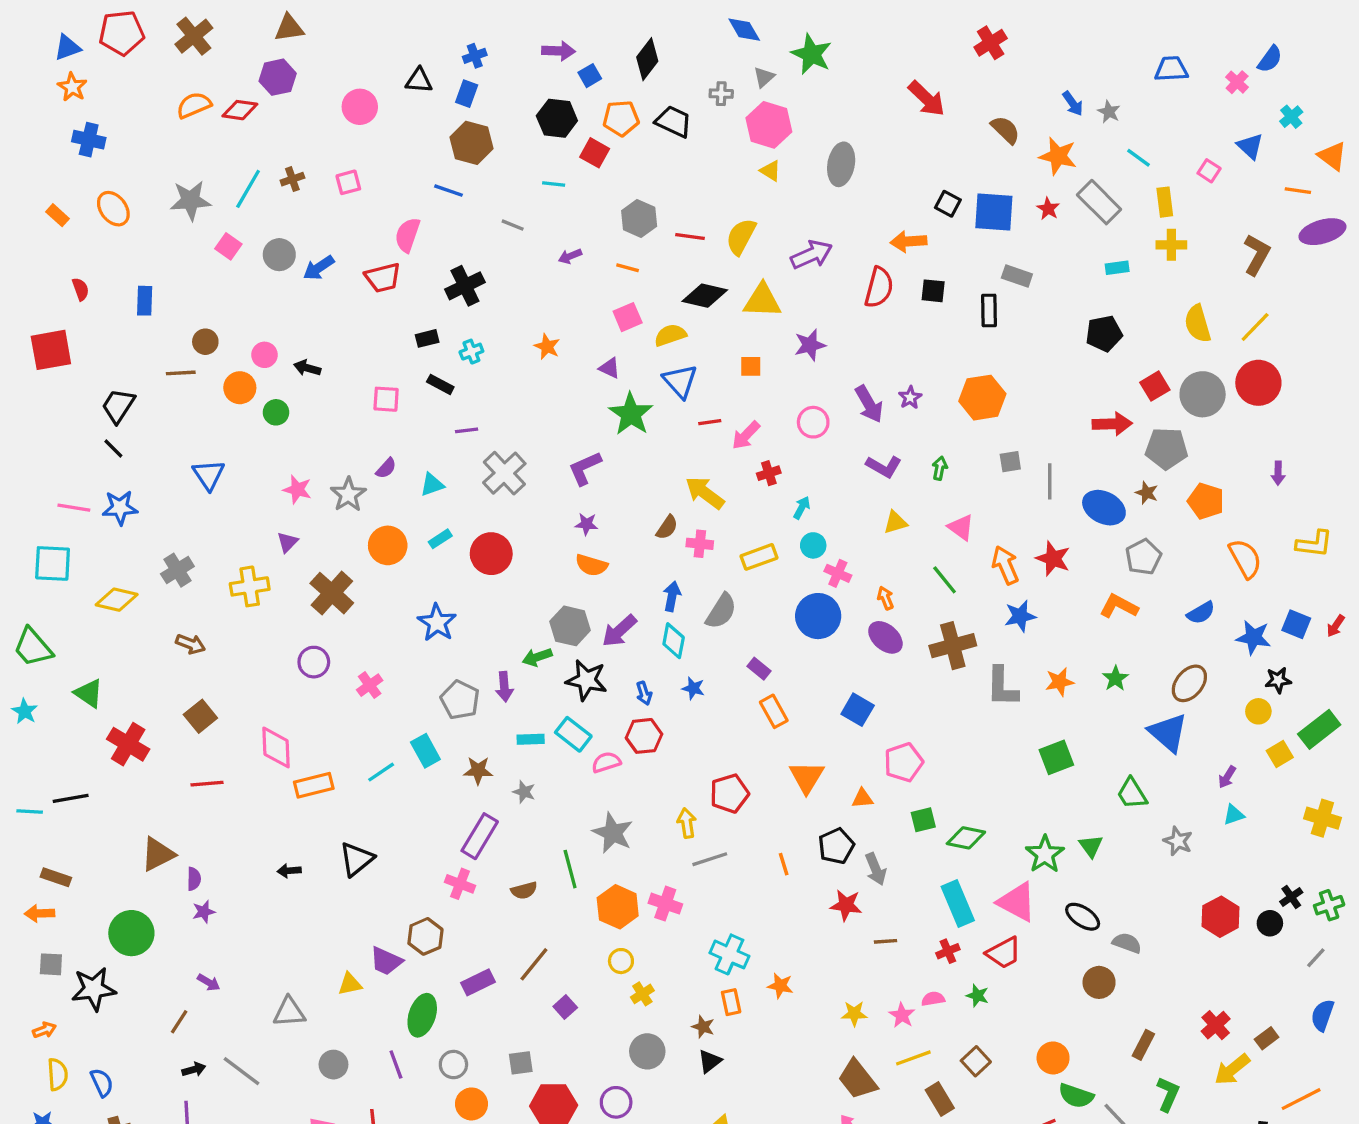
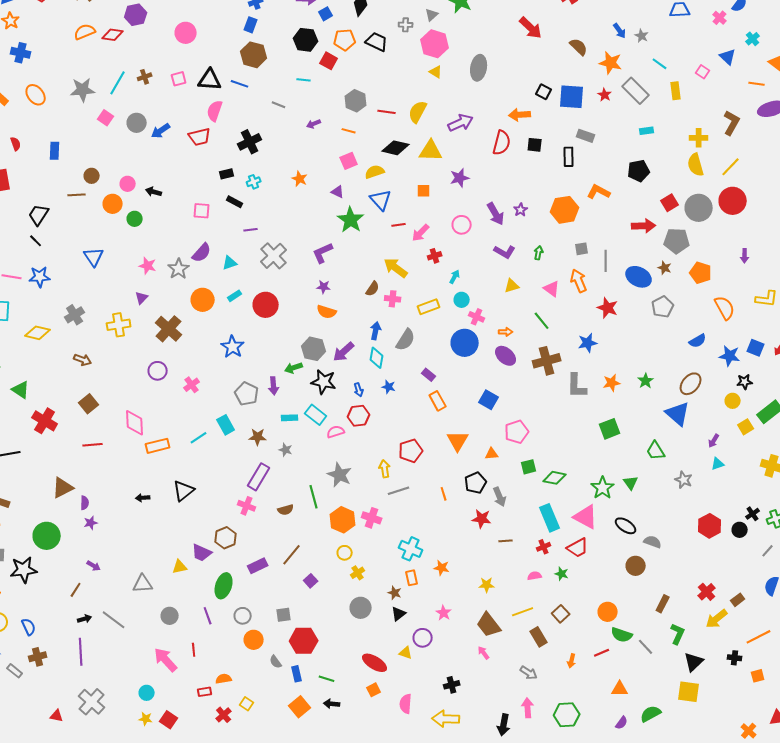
black triangle: (419, 80) -> (210, 80), moved, size x1.4
yellow cross: (1171, 245) -> (699, 138), moved
purple semicircle: (386, 468) -> (202, 253), size x1.5
orange arrow: (1005, 565) -> (579, 281), moved
orange arrow: (885, 598) -> (506, 332), turned 112
orange L-shape: (1119, 606) -> (599, 192), moved
pink star: (902, 1015) -> (444, 613), moved
purple circle: (616, 1102) -> (423, 638), moved

